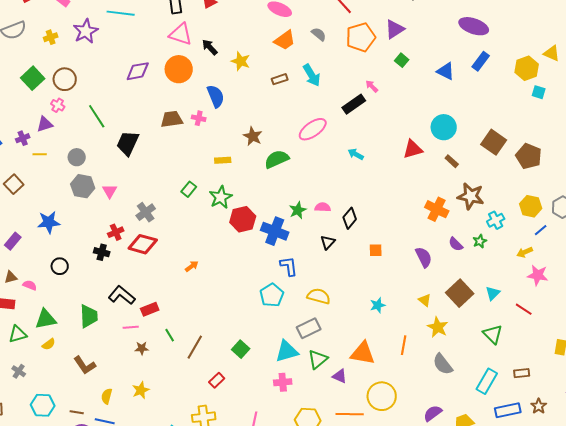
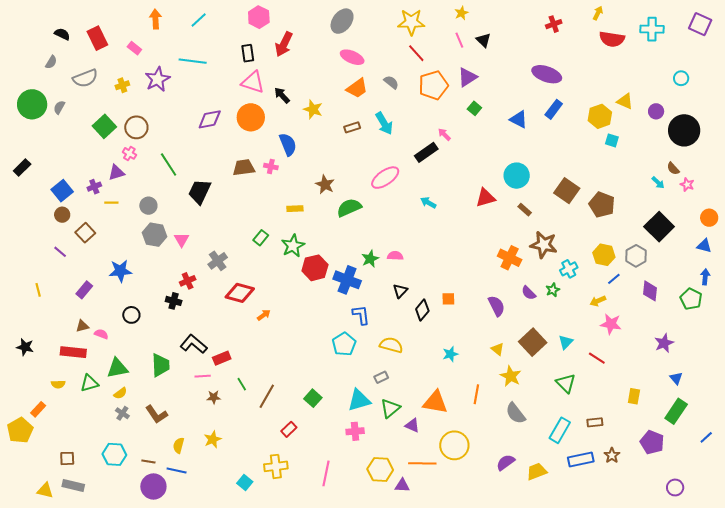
black diamond: (350, 218) -> (422, 310), moved
red diamond: (143, 244) -> (240, 293), moved
gray rectangle: (309, 328) -> (381, 377), size x0.6
gray cross: (19, 371) -> (122, 413), moved

